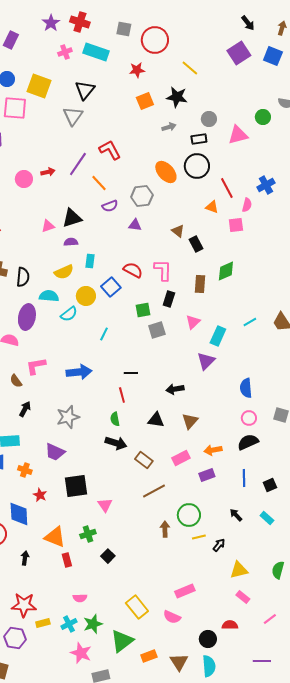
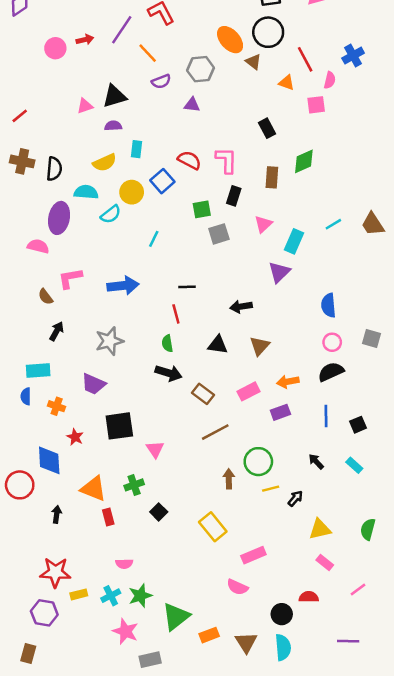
brown triangle: (178, 231) -> (253, 62), moved
yellow rectangle: (137, 607) -> (213, 527), moved

